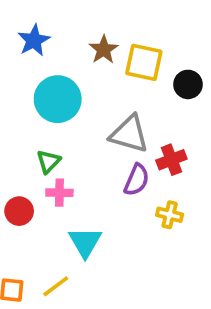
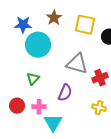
blue star: (34, 40) -> (23, 25), moved, turned 30
brown star: (104, 50) -> (54, 18), moved
purple semicircle: (137, 180) -> (65, 93), moved
pink cross: (59, 193) -> (39, 107), moved

